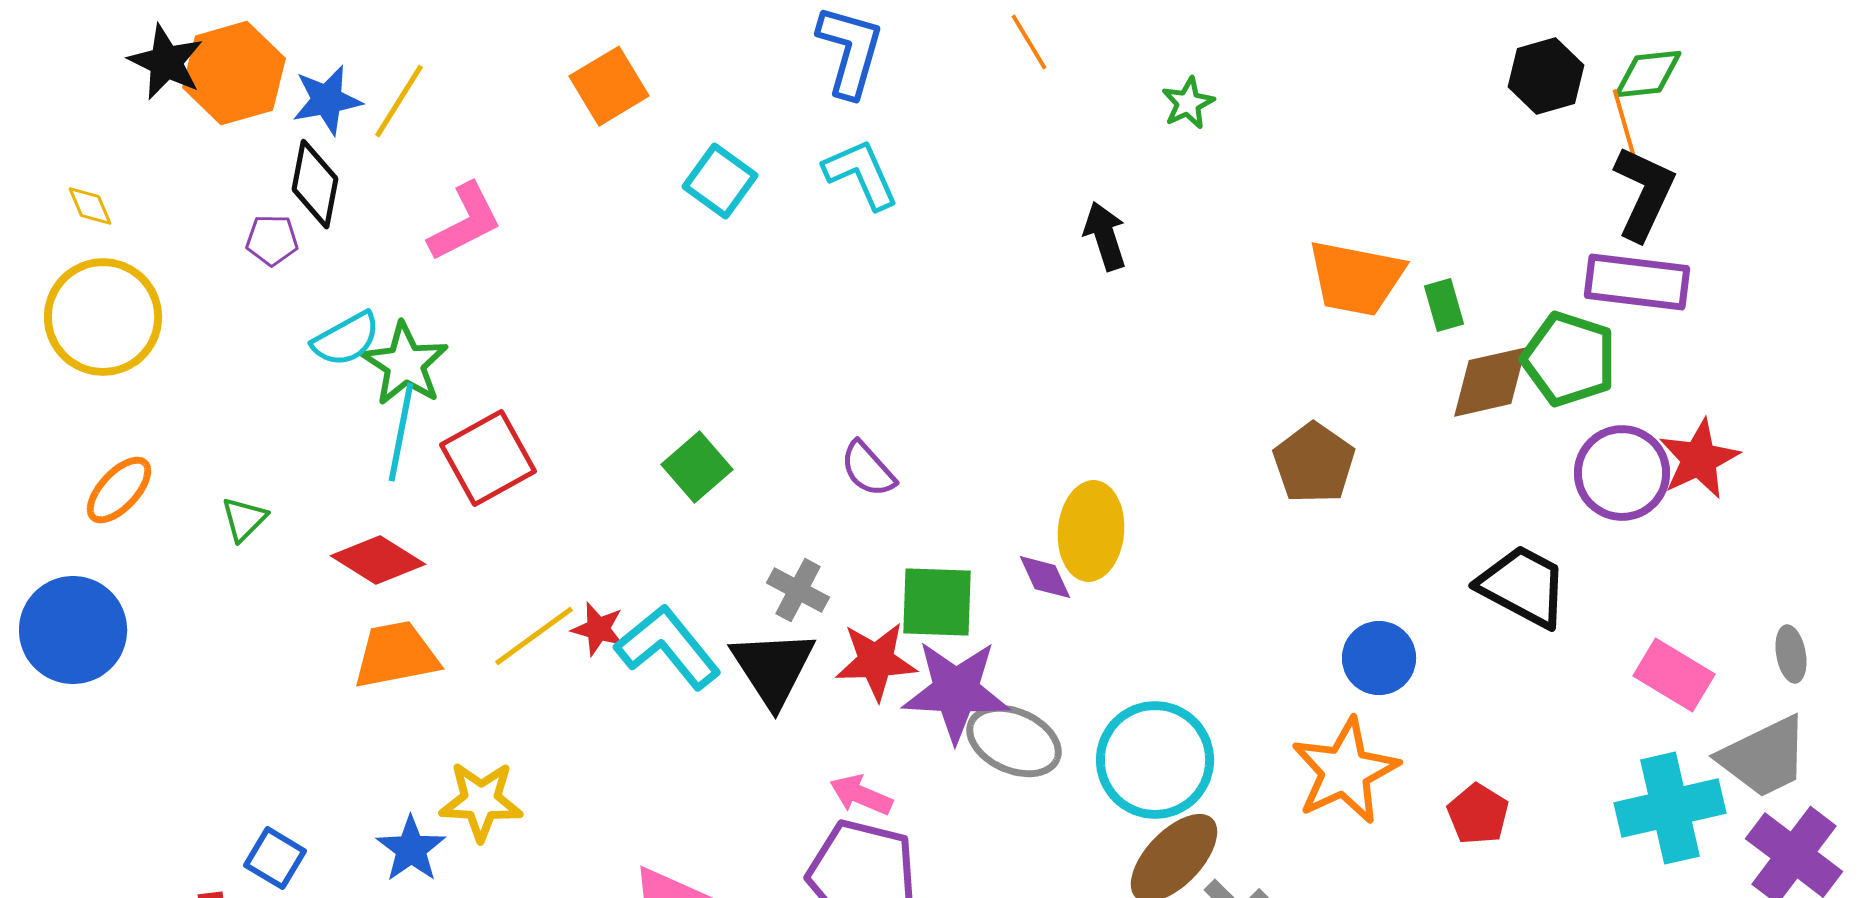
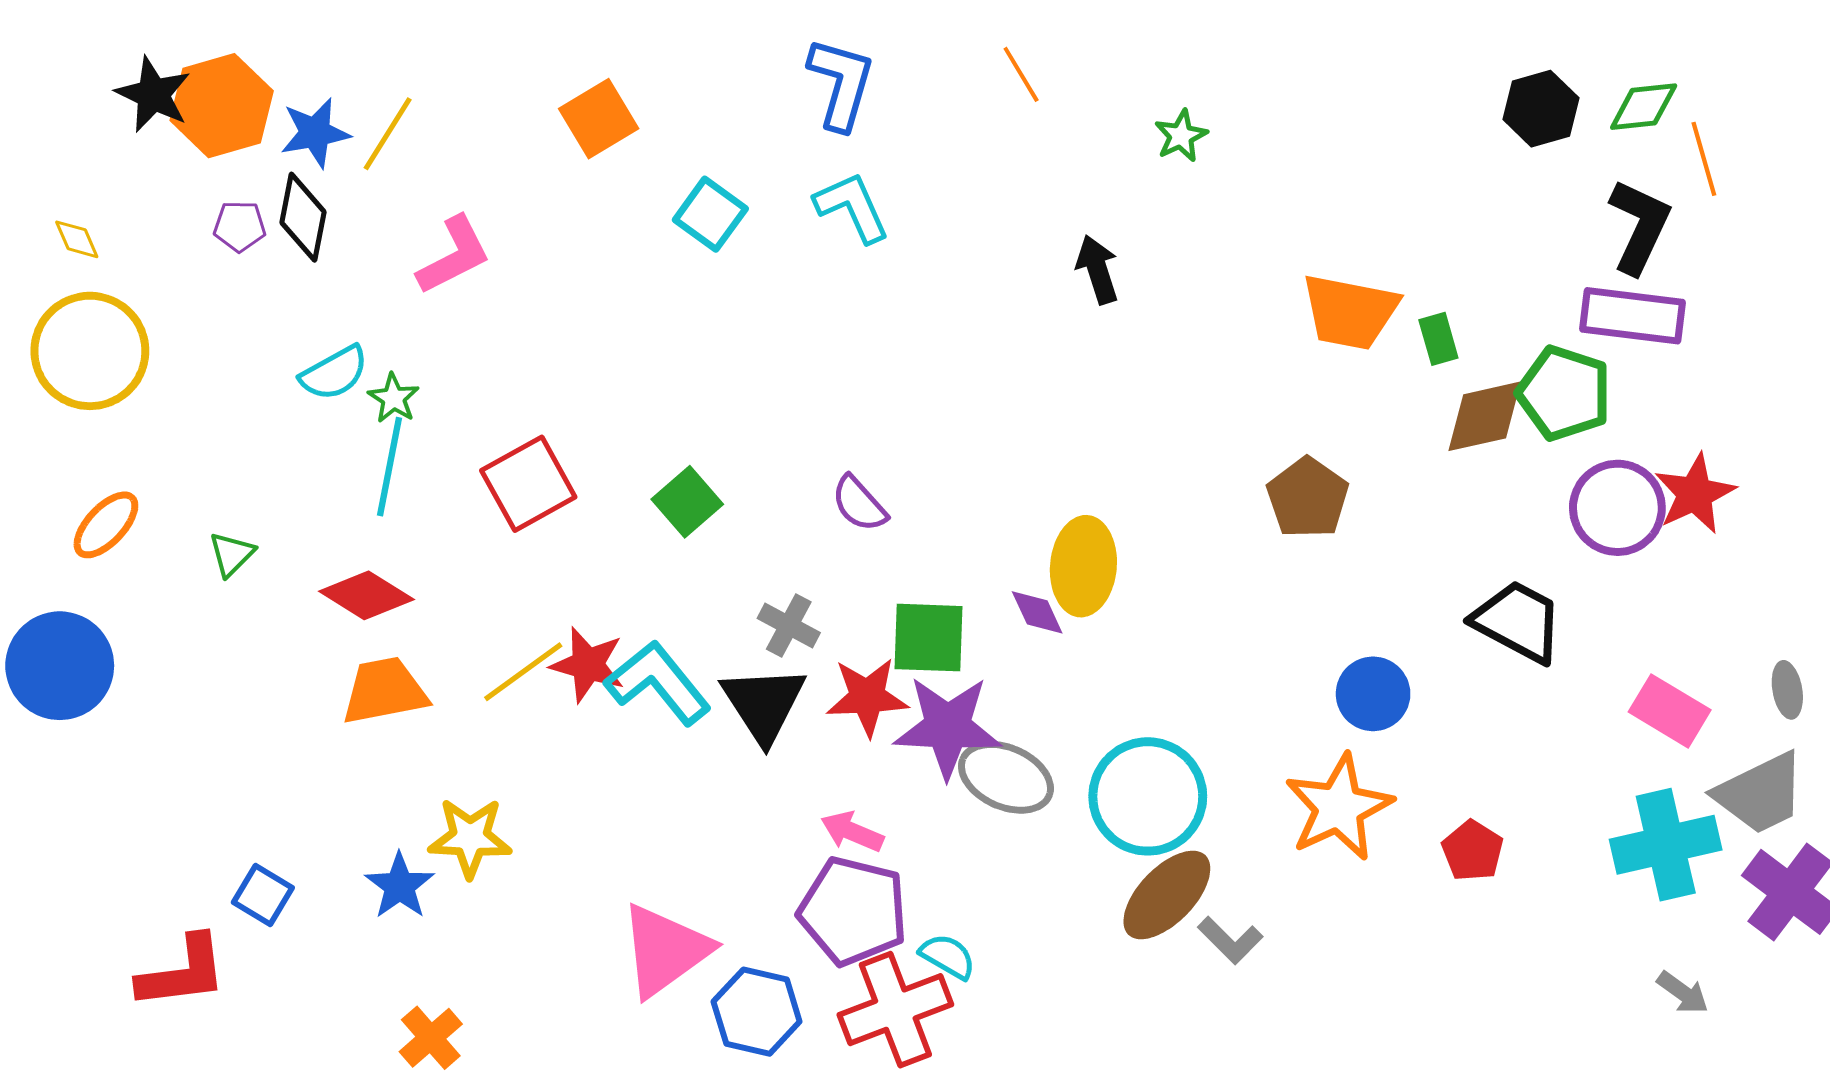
orange line: (1625, 126) -> (1704, 159), moved
purple pentagon: (272, 240) -> (240, 226), moved
green star: (405, 364) -> (394, 398), size x0.6
red square: (488, 458) -> (528, 484), moved
red star: (598, 629) -> (588, 665), size x1.4

